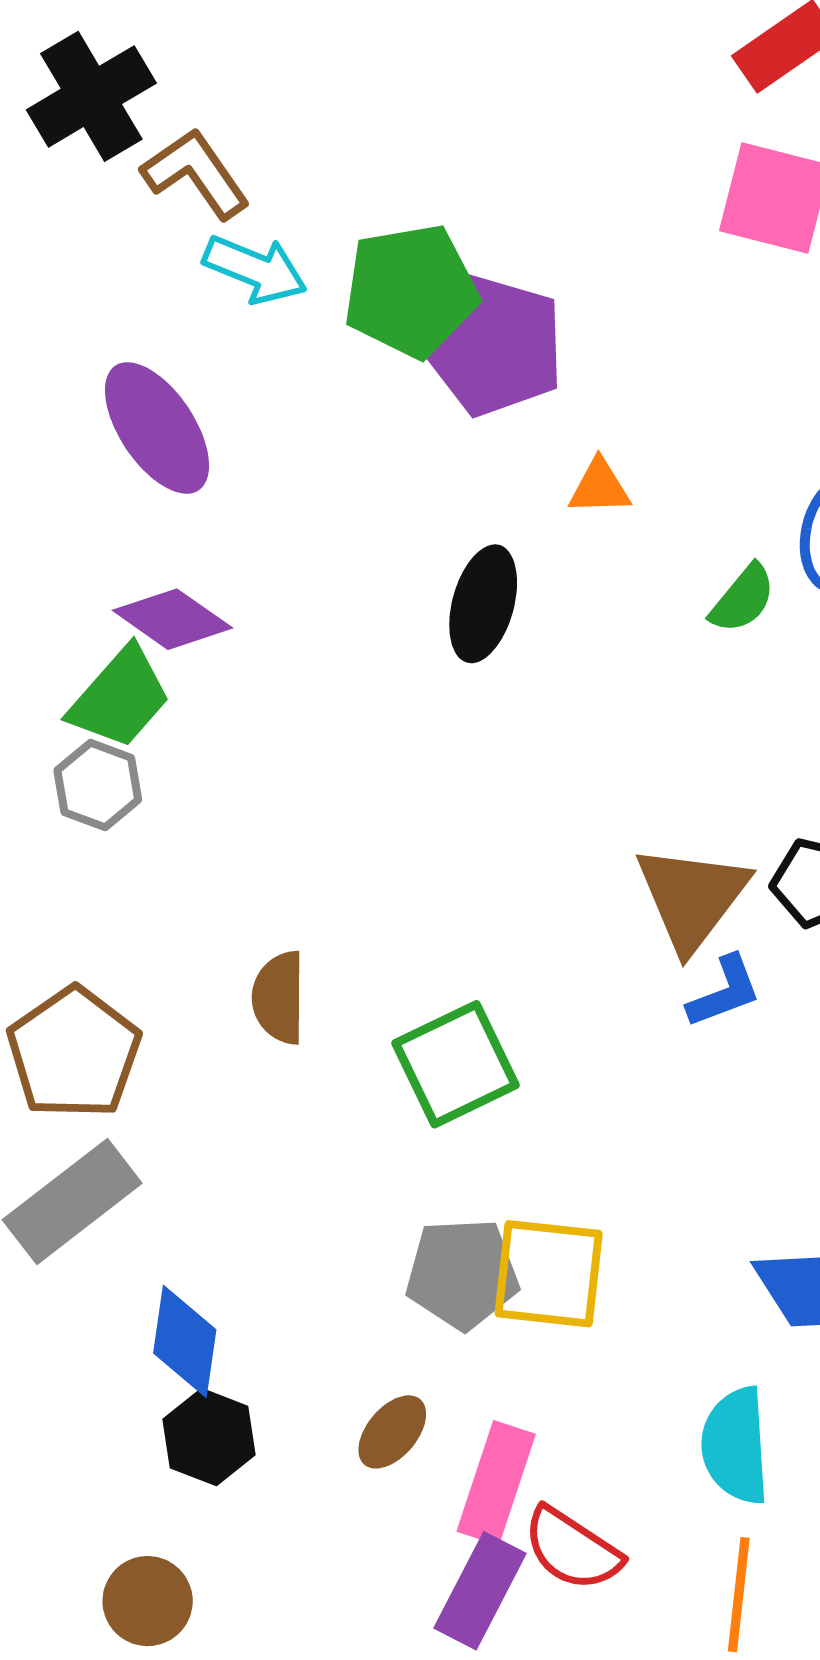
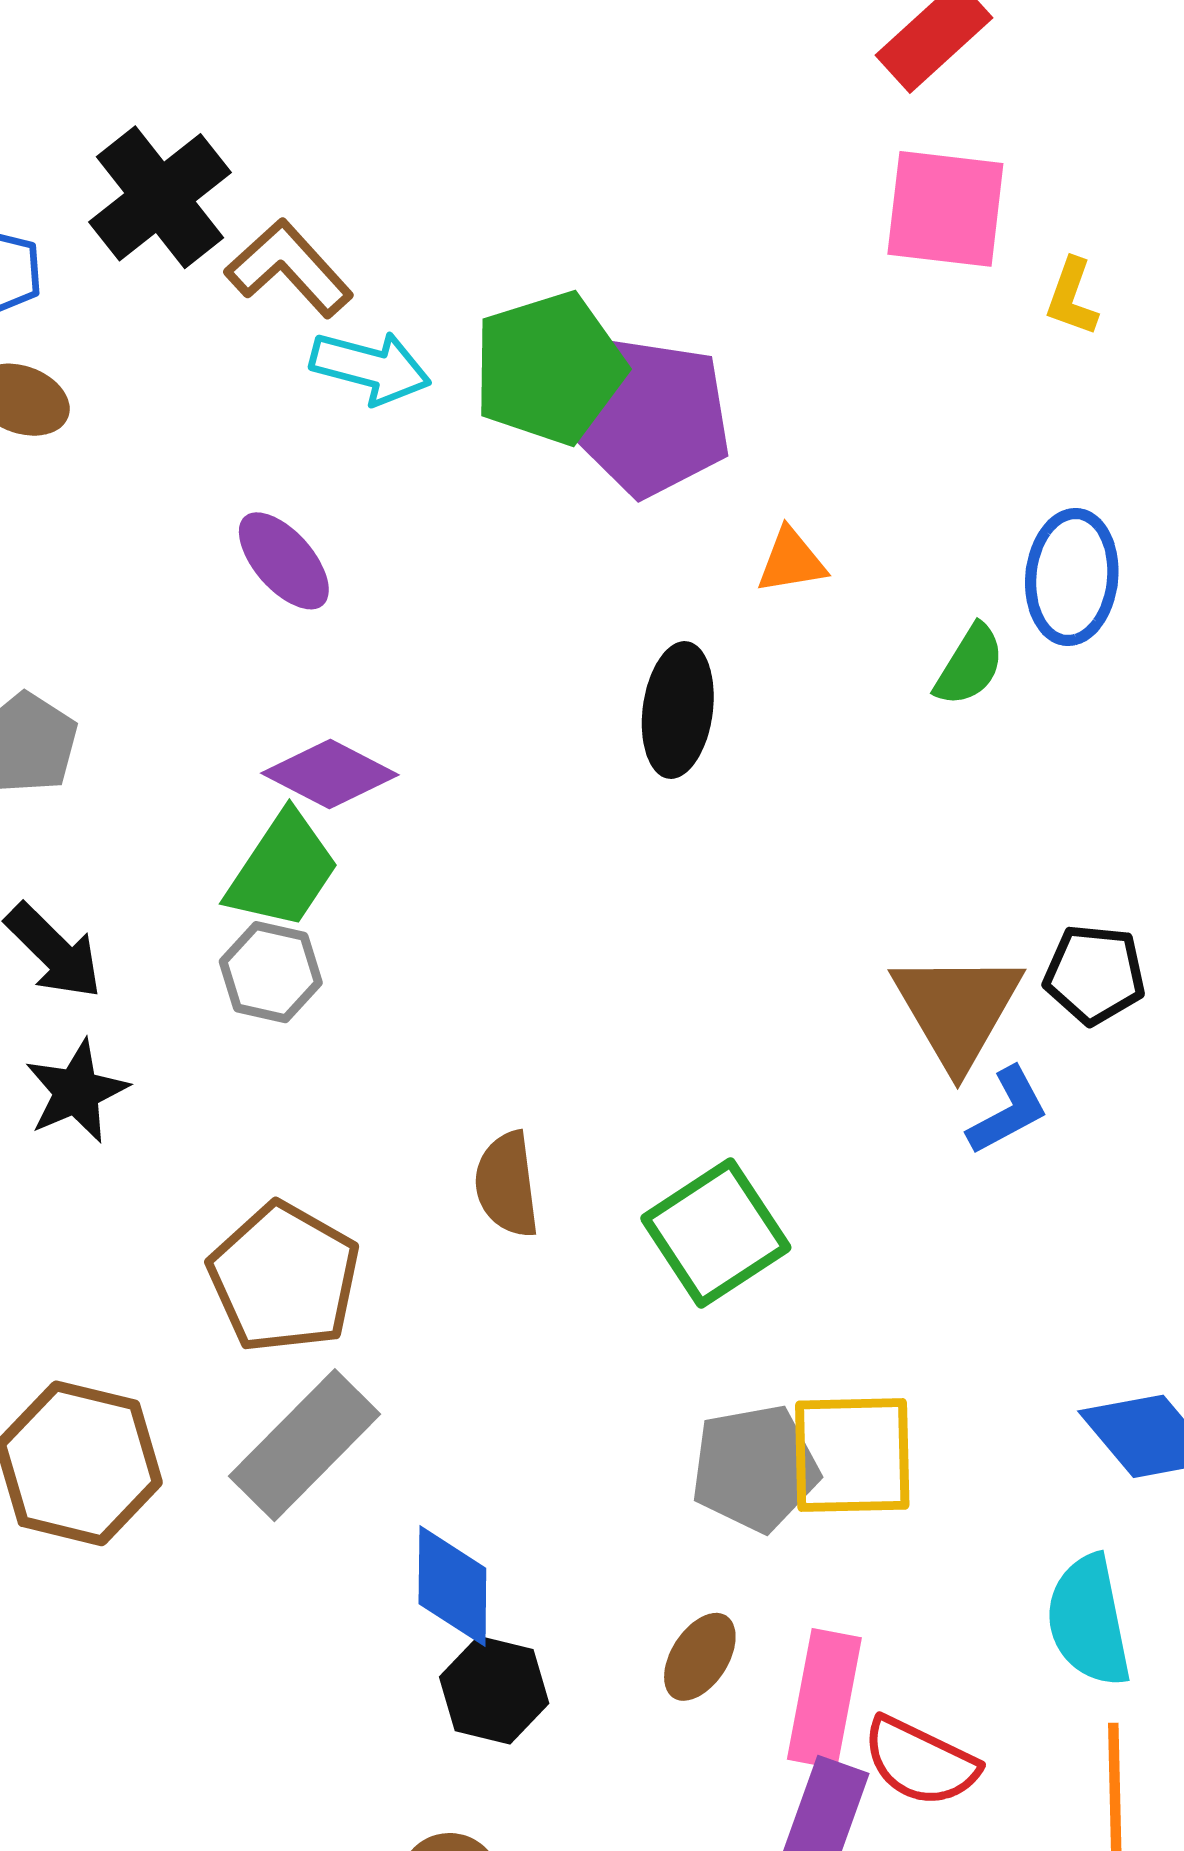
purple ellipse: (157, 428) -> (284, 561), size x0.7

